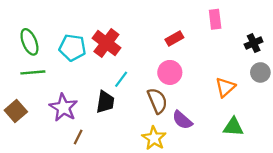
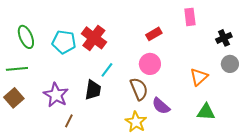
green line: (33, 72) -> (17, 69), moved

